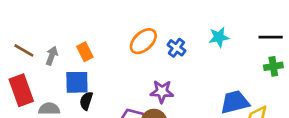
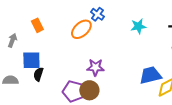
blue cross: (176, 48) -> (97, 14), moved
orange rectangle: (85, 52) -> (37, 25), moved

